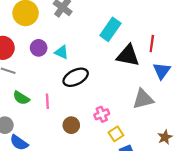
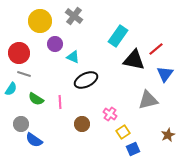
red line: (152, 43) -> (156, 49), turned 42
purple circle: (39, 48) -> (55, 44), moved
pink cross: (102, 114) -> (110, 114), turned -32

